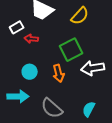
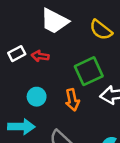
yellow semicircle: (80, 16) -> (101, 30), turned 84
white rectangle: (17, 27) -> (17, 54), moved

